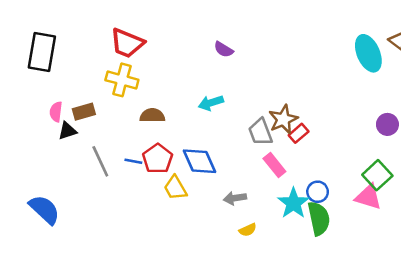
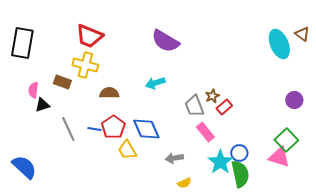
purple semicircle: (224, 49) -> (165, 41), size x1.8
brown rectangle: (84, 112) -> (62, 82), moved, turned 36
brown star: (283, 119) -> (212, 96), size x0.6

